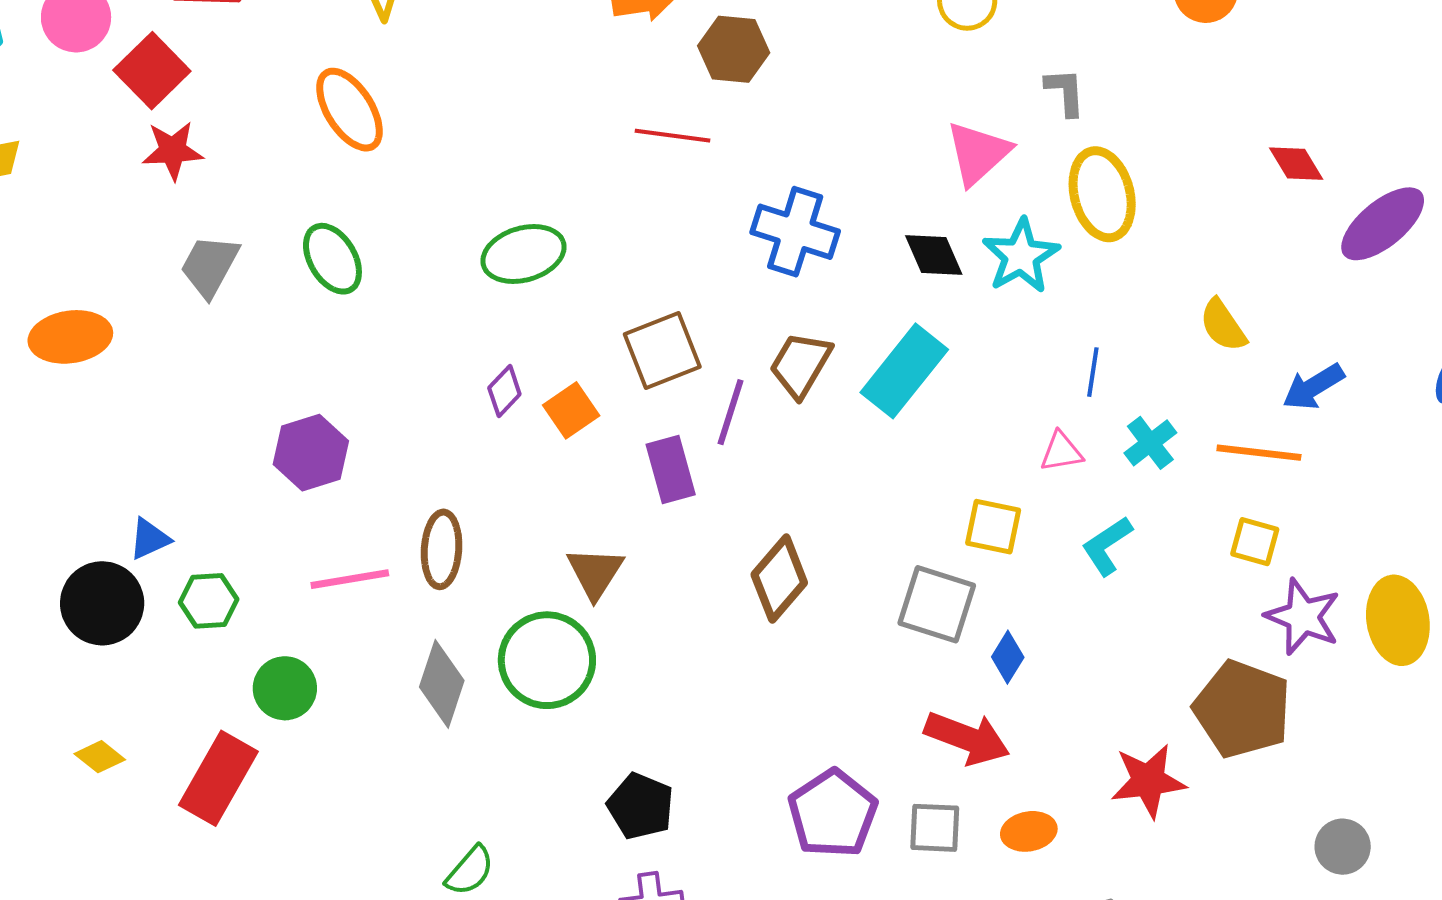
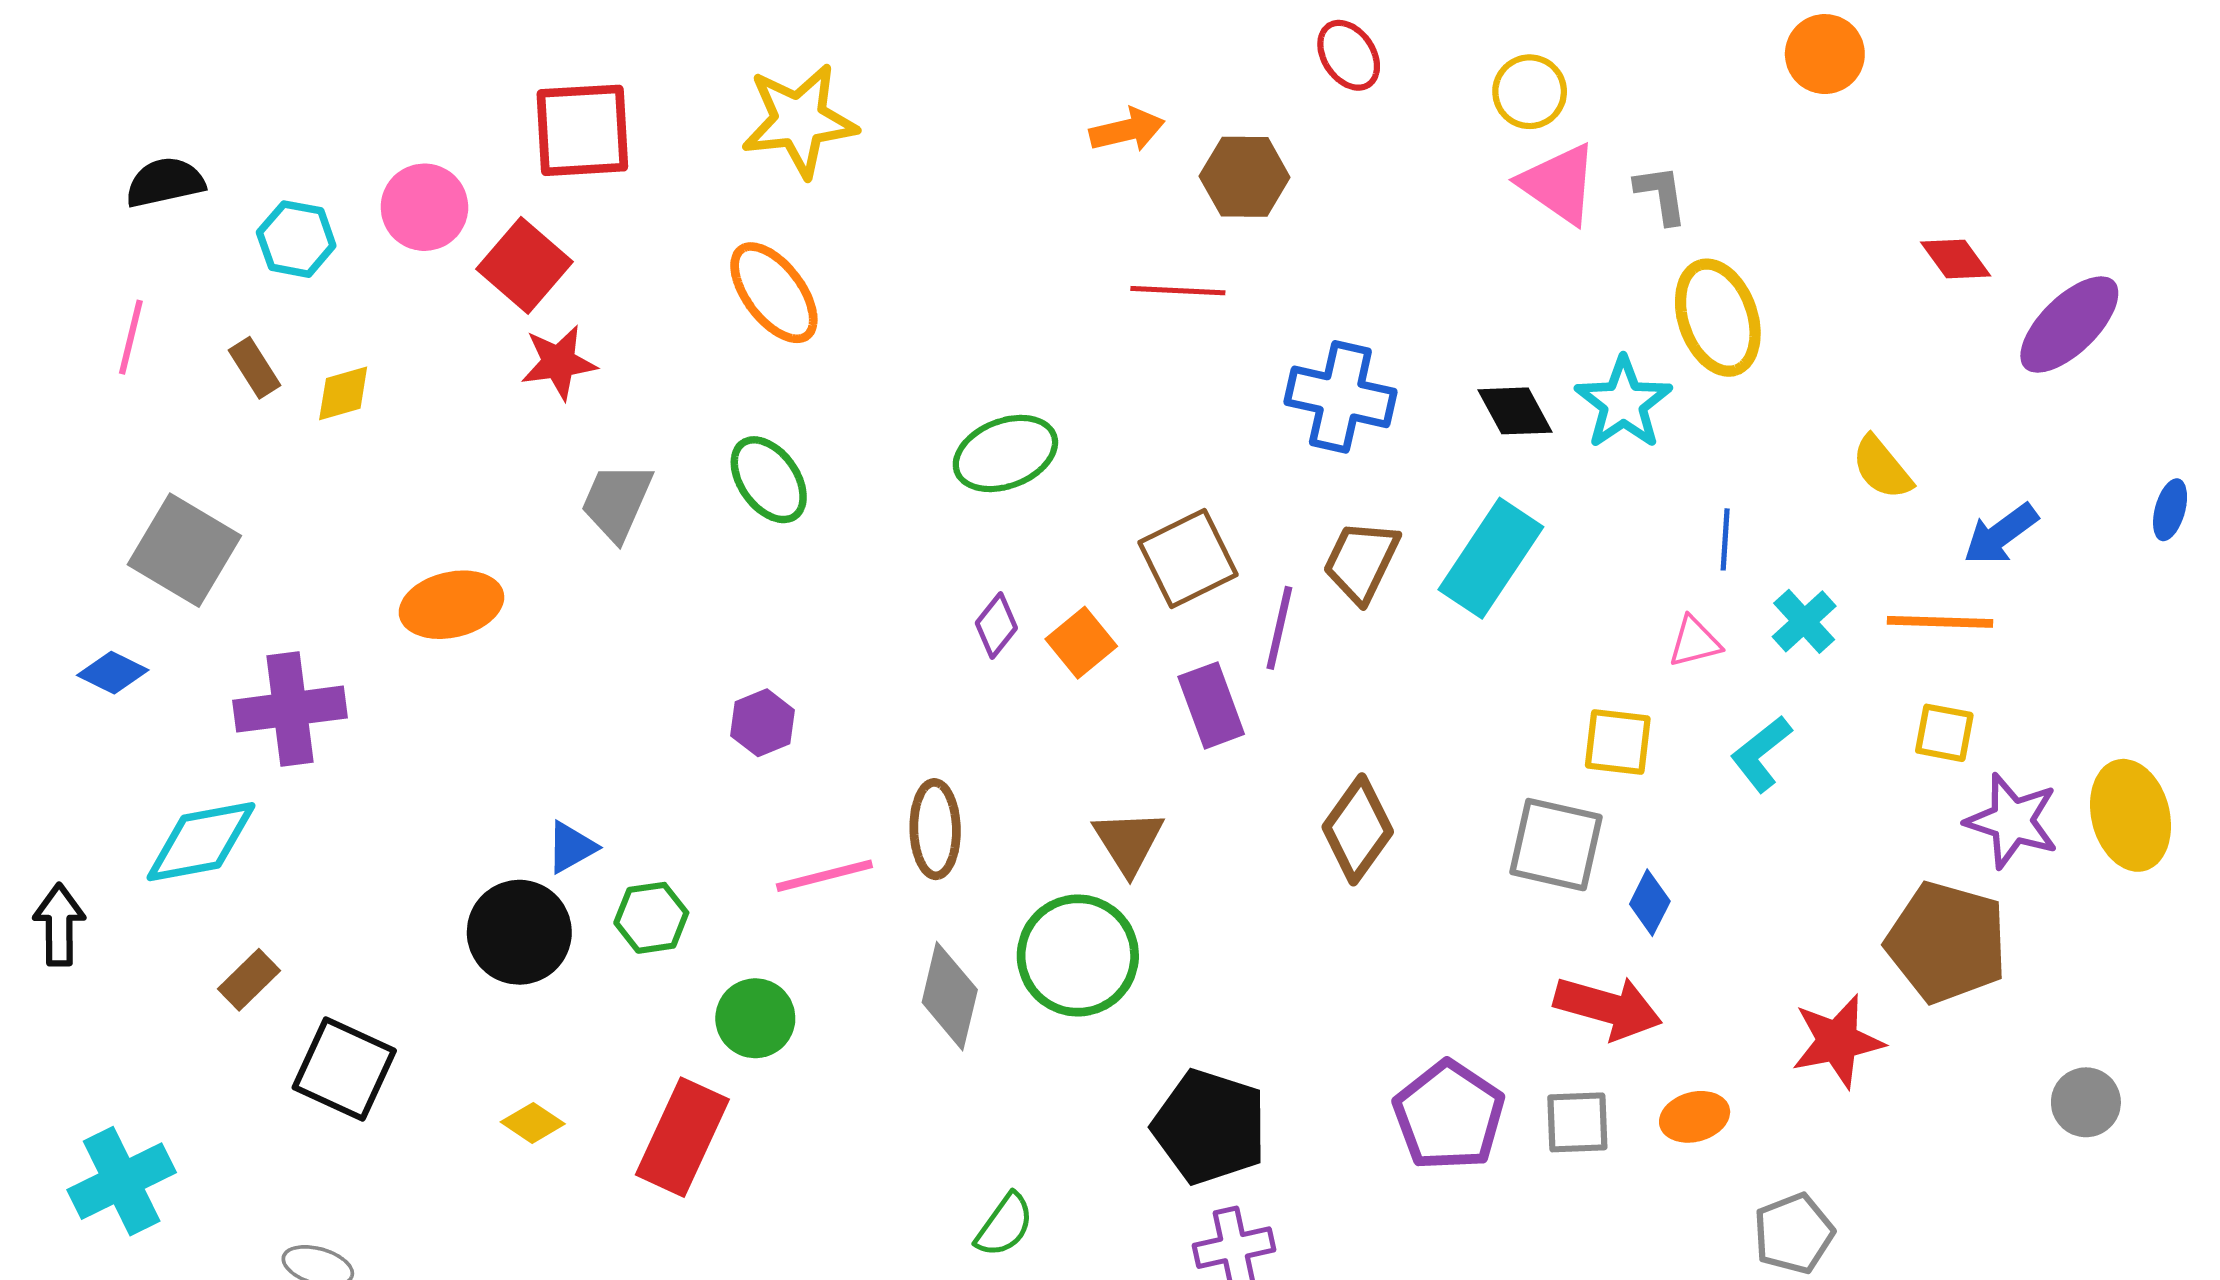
pink triangle: (978, 153) -> (1559, 184), moved, turned -38
purple hexagon: (311, 453) -> (763, 723), size x0.7
black pentagon: (641, 806) -> (1210, 1127), size x1.4

